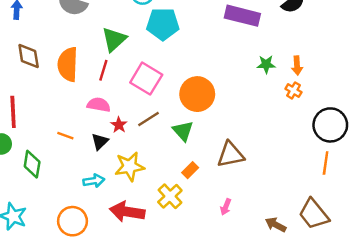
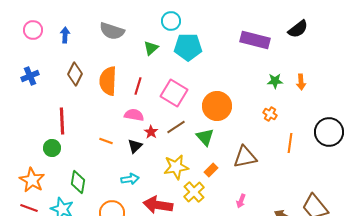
green triangle: (114, 39) -> (151, 48), moved, size x0.7
brown diamond: (29, 56) -> (75, 74), turned 35
orange cross: (293, 90) -> (270, 114), moved
orange line: (326, 163) -> (290, 143), moved
green diamond: (32, 164) -> (78, 182), moved
yellow star: (130, 167) -> (176, 167), moved

